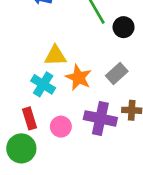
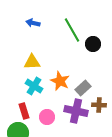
yellow triangle: (55, 56) -> (32, 62), moved
gray rectangle: (117, 73) -> (83, 88), moved

